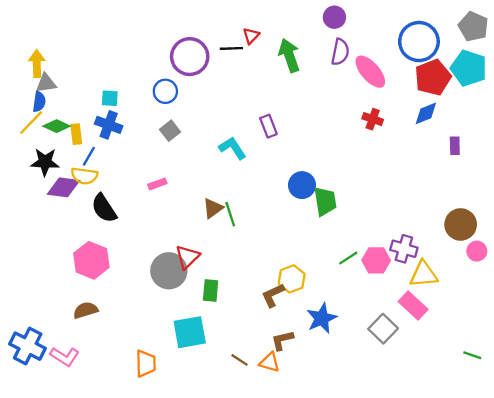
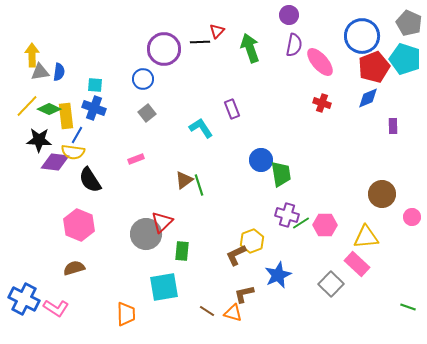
blue semicircle: (39, 102) -> (59, 72), moved
yellow rectangle: (76, 134) -> (66, 116), size x1.4
brown circle: (461, 224) -> (382, 194), moved
purple cross: (404, 249) -> (287, 215), moved

